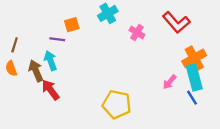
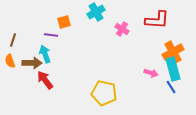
red L-shape: (176, 22) -> (157, 20), turned -45
brown arrow: (36, 71) -> (32, 63), turned 114
pink arrow: (170, 82) -> (151, 73), turned -112

